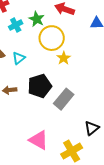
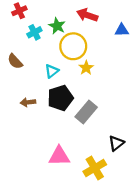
cyan triangle: (19, 58) -> (52, 71), moved
pink triangle: (39, 140) -> (59, 156), turned -30

